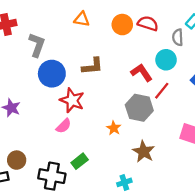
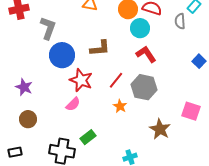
cyan circle: (166, 60) -> (140, 28), moved
red line: (162, 91) -> (116, 80), moved
brown star: (144, 152) -> (160, 129), moved
brown circle: (17, 160) -> (28, 119), moved

